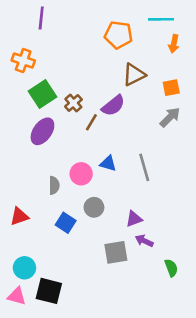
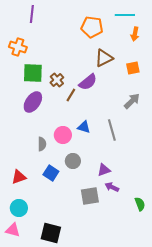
green square: (42, 94) -> (33, 73), turned 35
gray arrow: (170, 117) -> (132, 101), moved
red triangle: (19, 216) -> (19, 177), moved
green semicircle: (171, 268) -> (140, 204), moved
black square: (49, 291) -> (51, 233), moved

